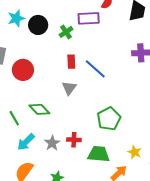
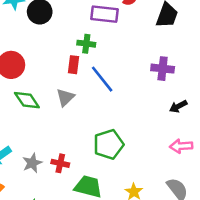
green cross: (66, 32) -> (86, 44), moved, turned 32
green diamond: (39, 109) -> (27, 100), moved

